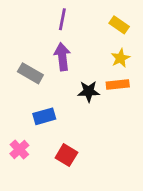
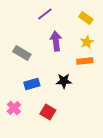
purple line: (62, 19) -> (45, 14), turned 42
purple arrow: (62, 57) -> (56, 41), moved
black star: (89, 91) -> (64, 81), moved

